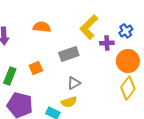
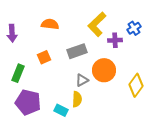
orange circle: (128, 61) -> (104, 70), moved
orange square: (36, 68) -> (44, 57), moved
yellow semicircle: (69, 102) -> (77, 99), turned -70

